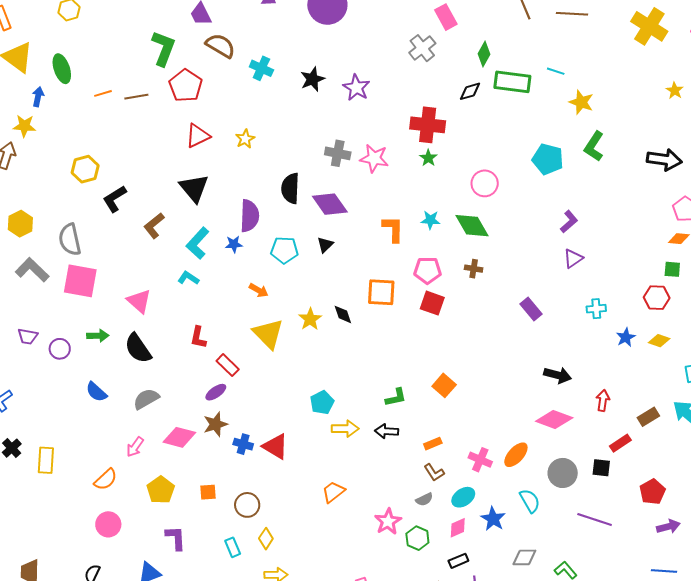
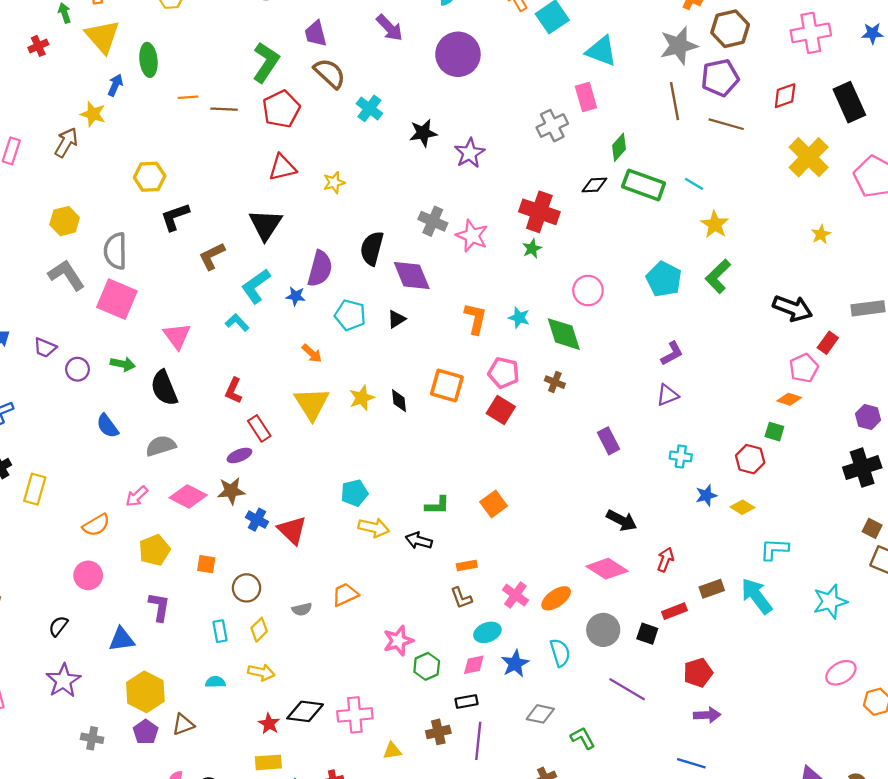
gray semicircle: (424, 499) -> (302, 609), moved

